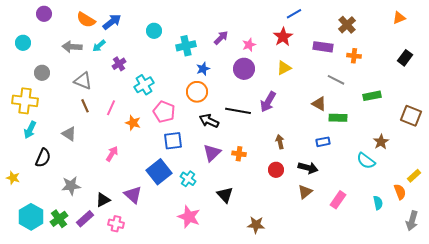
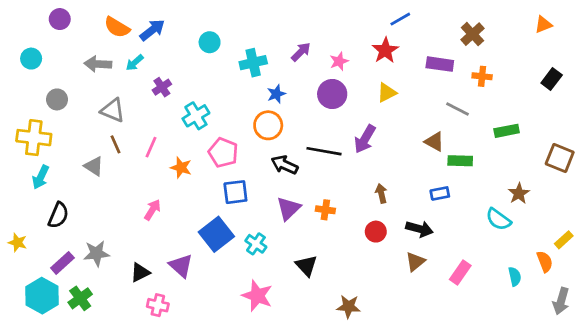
gray triangle: (69, 134) -> (94, 166), moved
purple rectangle: (85, 219) -> (62, 263), moved

